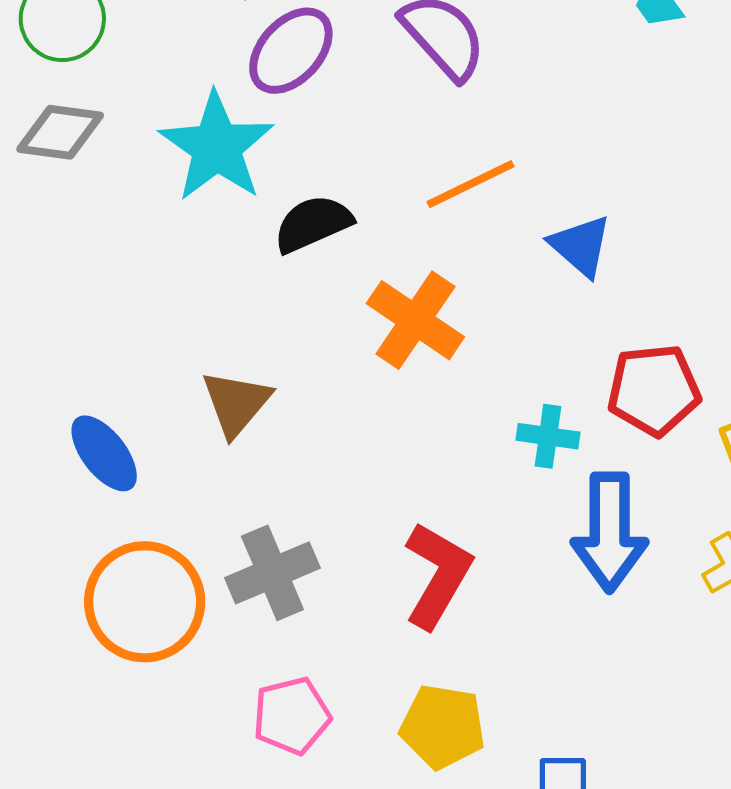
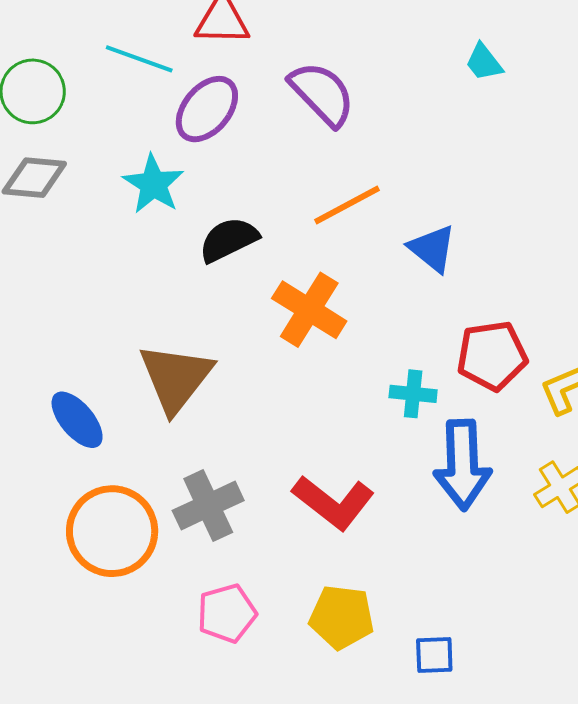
cyan star: (217, 147) -> (153, 184), size x0.7
brown triangle: (236, 403) -> (176, 378), size x1.4
red L-shape: (438, 575) -> (333, 502), turned 100

